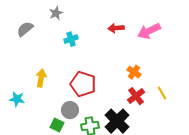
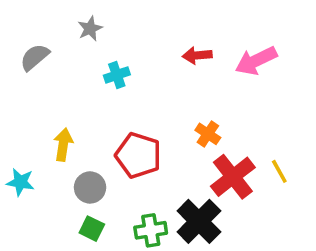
orange cross: (134, 72) -> (208, 134), moved
red cross: (136, 96) -> (233, 177), size x1.4
gray circle: (70, 110) -> (90, 187), moved

